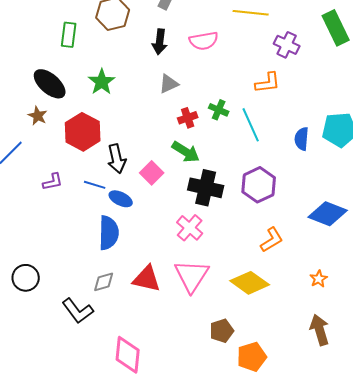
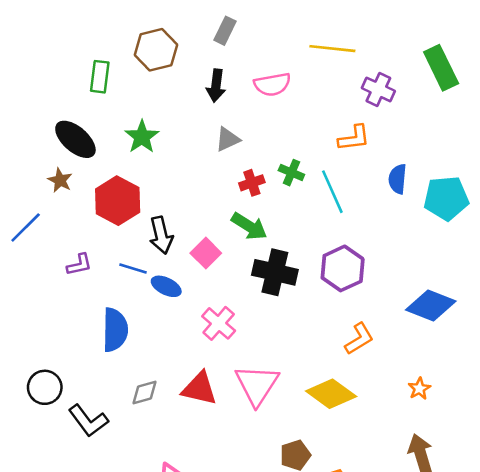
blue semicircle: (302, 139) -> (398, 179), moved
pink cross: (190, 228) -> (219, 323), moved
blue semicircle: (109, 233) -> (115, 330), moved
black L-shape: (78, 311) -> (88, 421), moved

